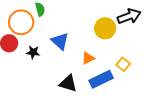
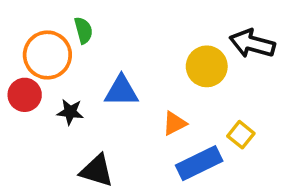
black arrow: (129, 16) -> (252, 44), turned -145
blue triangle: (60, 41) -> (121, 91), turned -42
black triangle: (68, 83) -> (97, 171), moved

